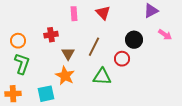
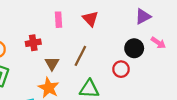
black circle: (134, 40) -> (134, 48), moved
red circle: (122, 59) -> (121, 69), moved

